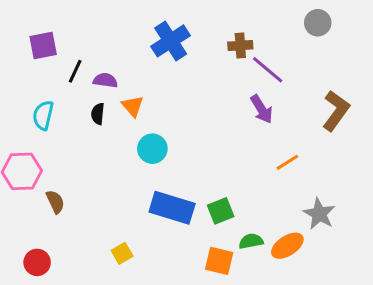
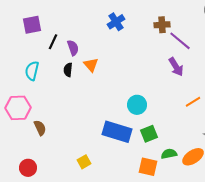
blue cross: (171, 41) -> (116, 22), size x0.7
purple semicircle: (105, 80) -> (73, 48), turned 63
cyan circle: (152, 149) -> (137, 105), moved

